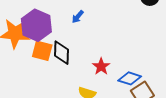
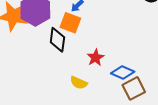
orange square: (42, 51) -> (70, 23), moved

